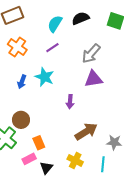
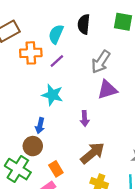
black semicircle: (81, 18) -> (84, 24), turned -54
orange cross: (17, 47) -> (31, 53), moved, turned -30
blue arrow: (22, 82) -> (40, 126), moved
brown arrow: (86, 131) -> (93, 153), moved

